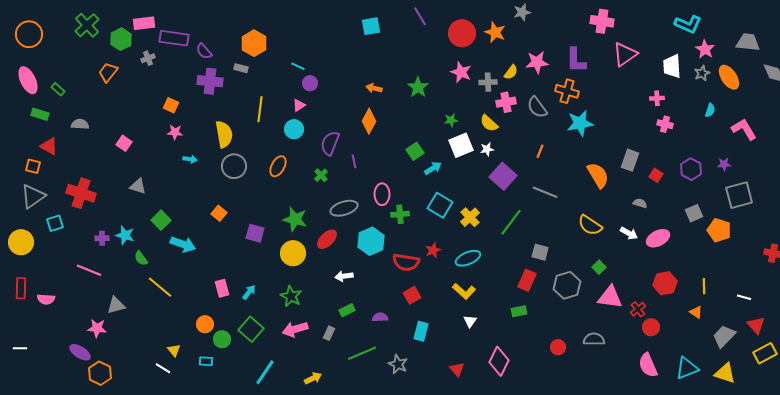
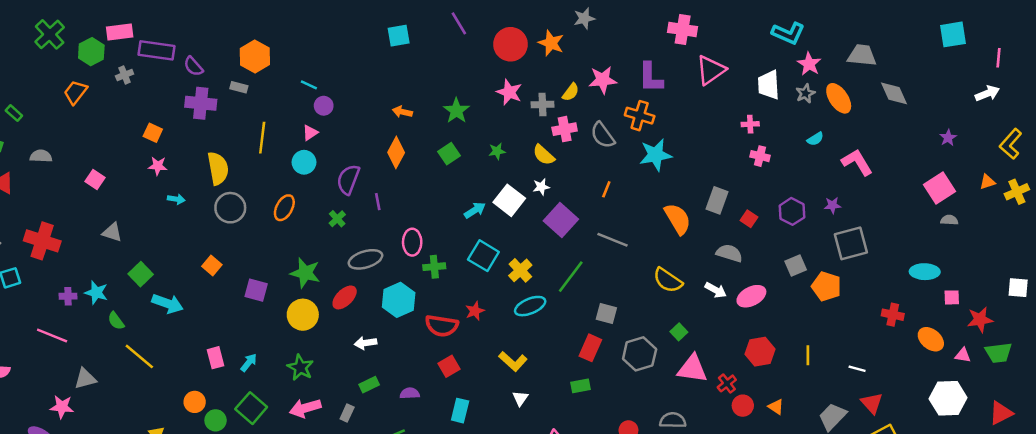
cyan semicircle: (710, 110) -> (815, 139), turned 40
white square: (461, 145) -> (509, 200), moved, turned -30
green square: (415, 151) -> (449, 154), moved
gray semicircle: (640, 203) -> (729, 253), size x1.5
cyan ellipse: (468, 258) -> (530, 306), moved
orange triangle: (696, 312) -> (776, 407), moved

